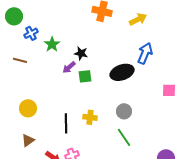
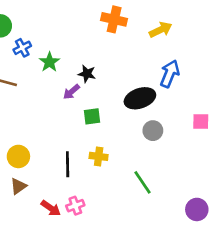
green square: (85, 76) -> (92, 116), moved
yellow circle: (28, 108) -> (18, 156), moved
gray circle: (124, 111) -> (153, 131), moved

